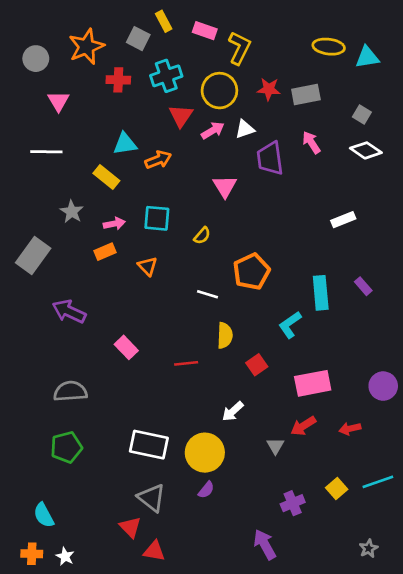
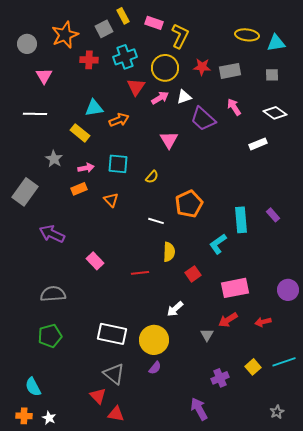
gray square: (138, 39) -> (104, 29), turned 36
gray square: (362, 114) -> (272, 75), moved, turned -32
purple trapezoid: (270, 158) -> (203, 119), turned -40
white rectangle: (343, 220) -> (258, 144), moved

